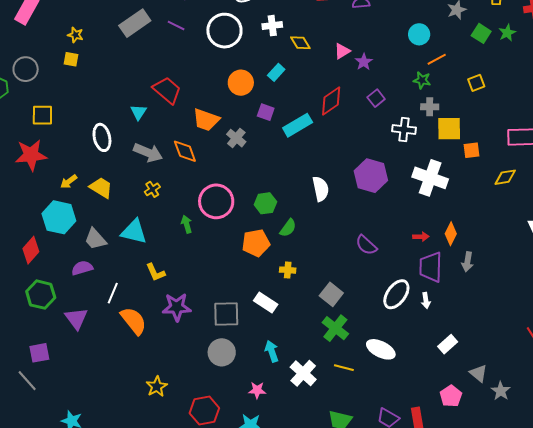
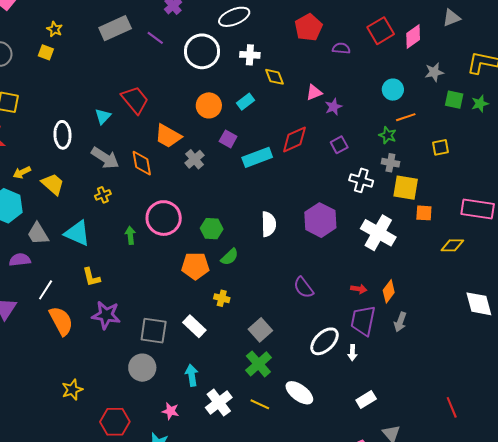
green square: (481, 33) -> (454, 100), turned -30

